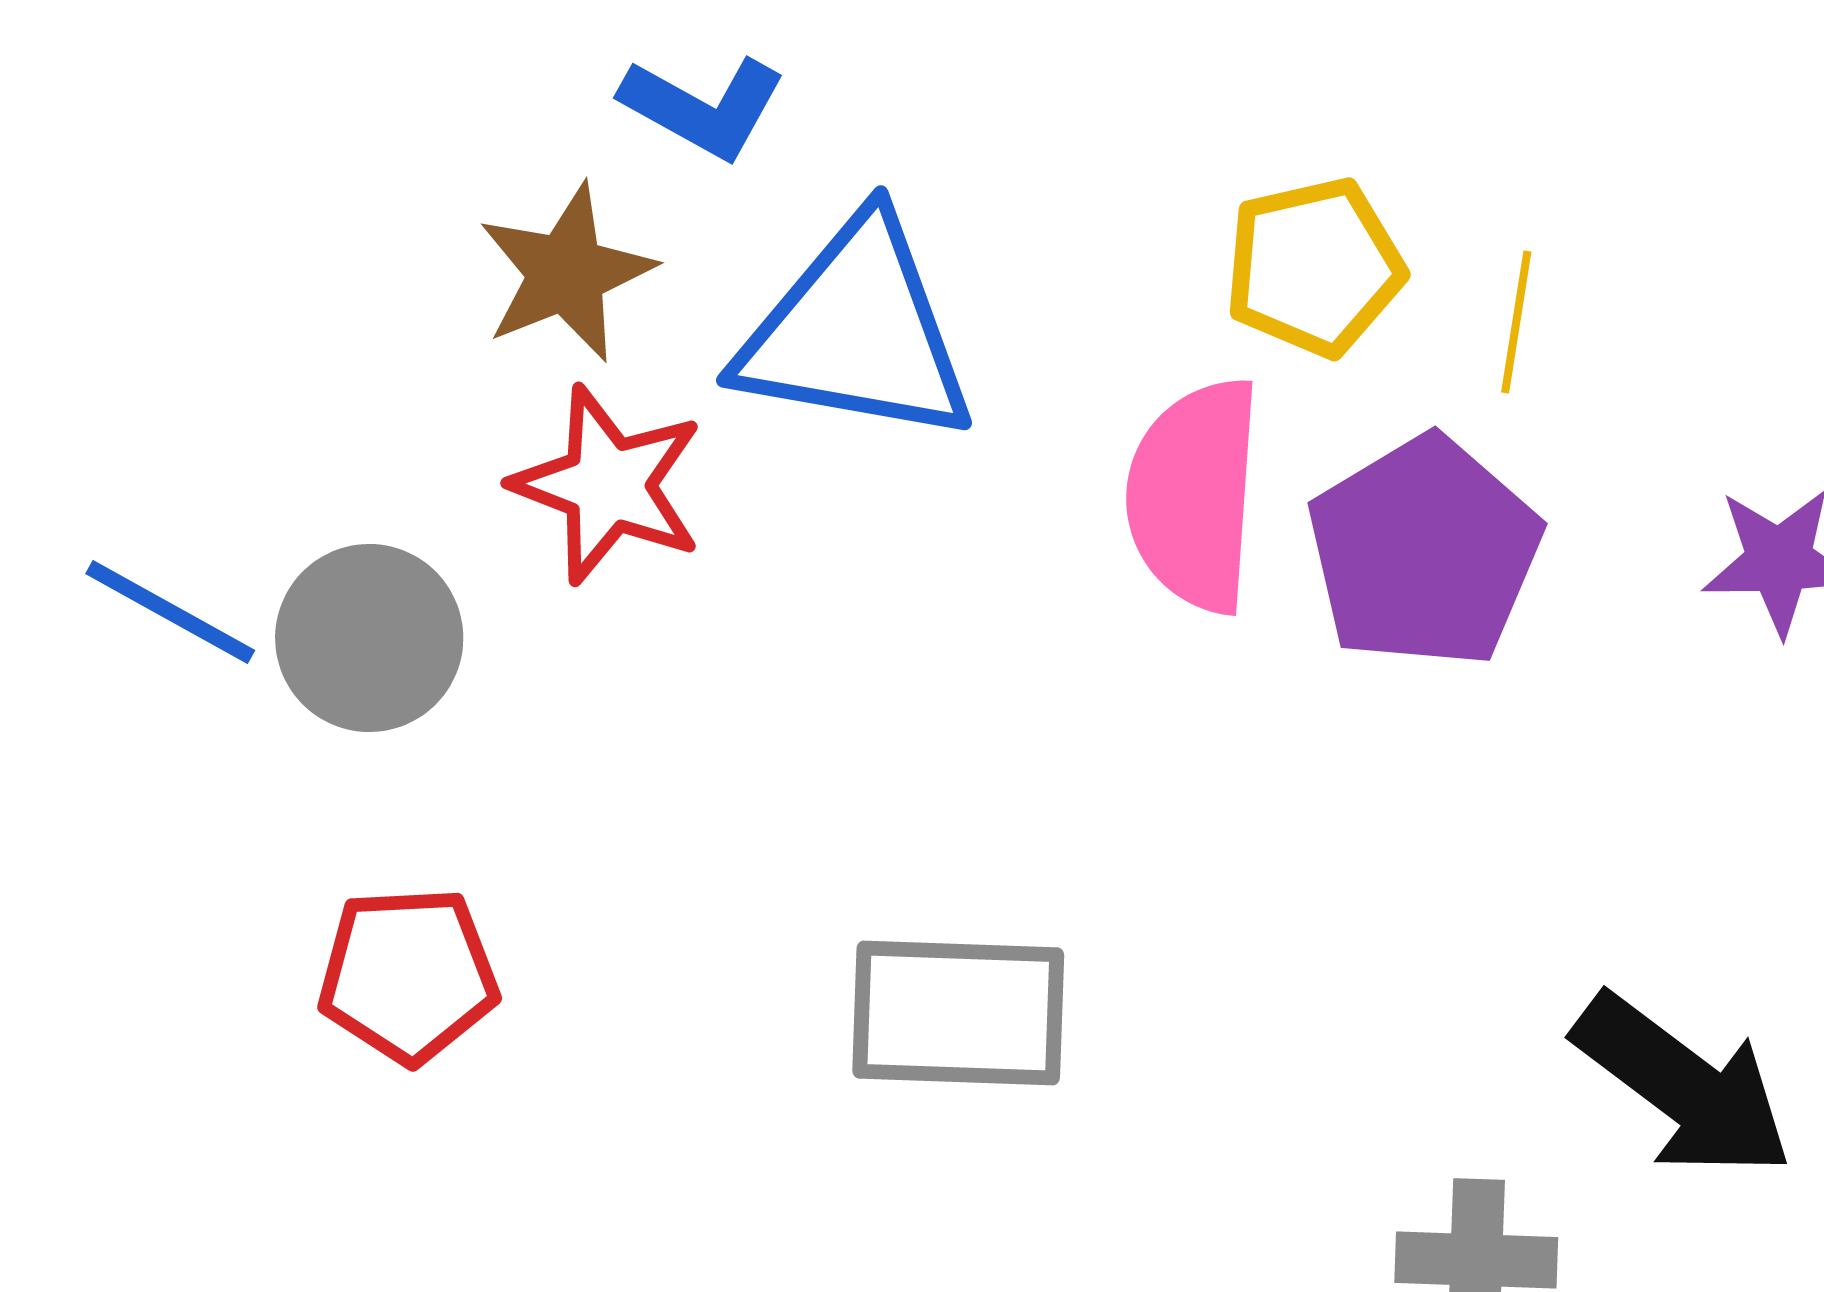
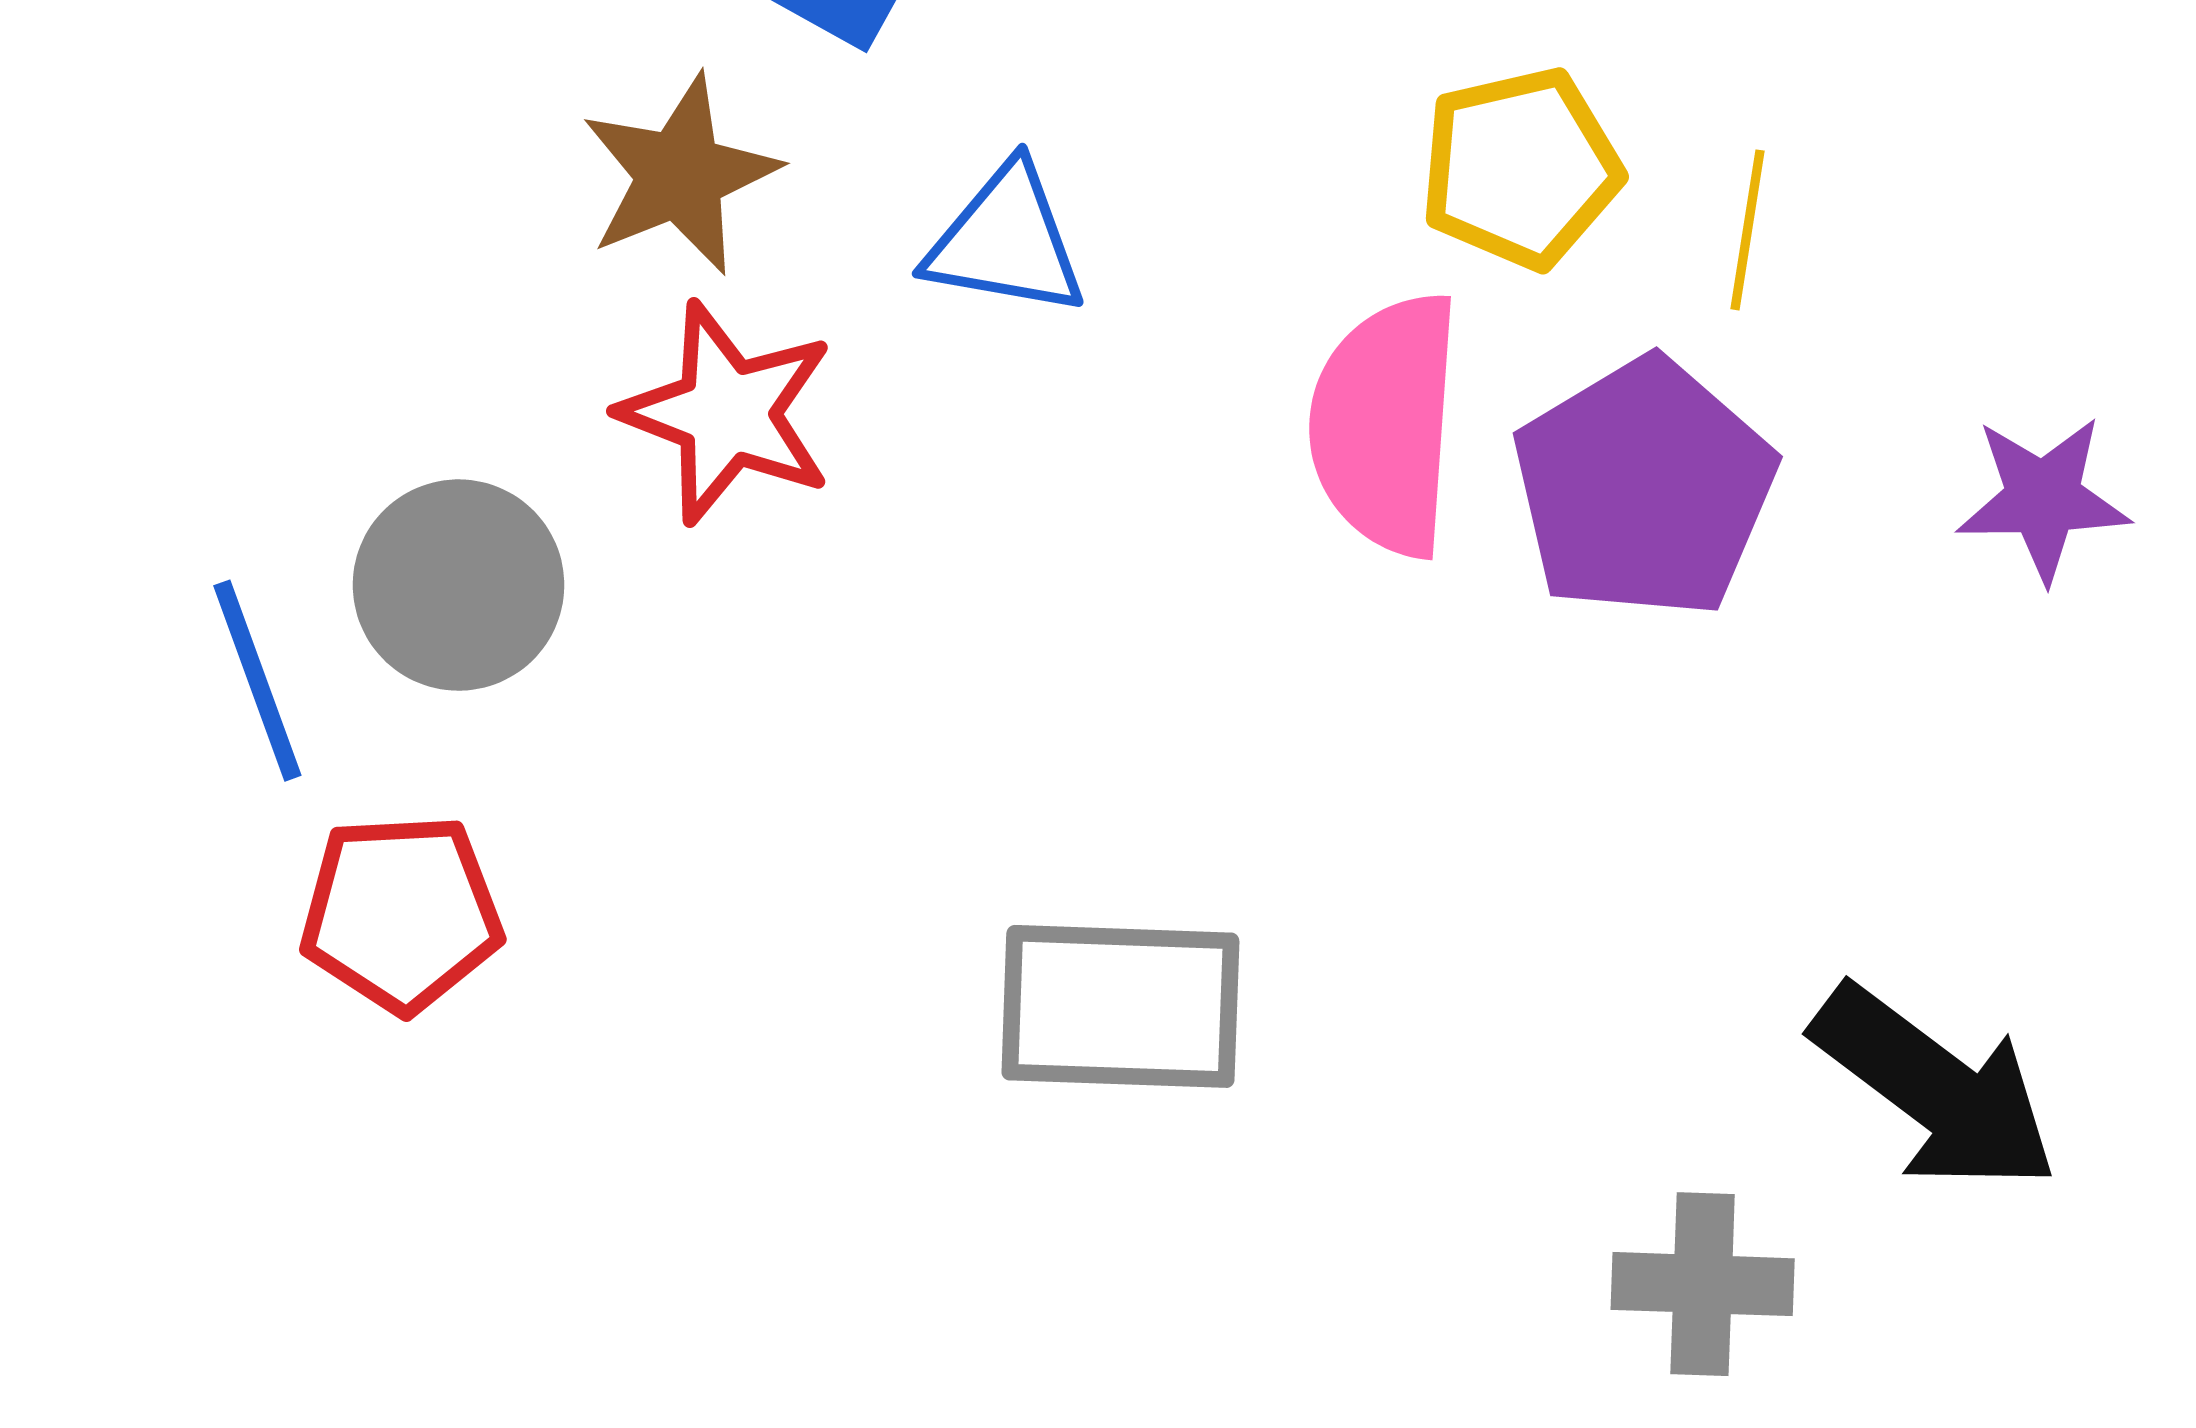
blue triangle: (856, 332) -> (1006, 241), size x0.6
blue line: (170, 612) -> (257, 681), moved, turned 41
red pentagon: (408, 975) -> (401, 913), moved

